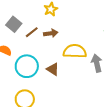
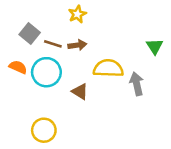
brown line: (32, 32) -> (53, 44), turned 56
cyan circle: (27, 66) -> (46, 72), moved

